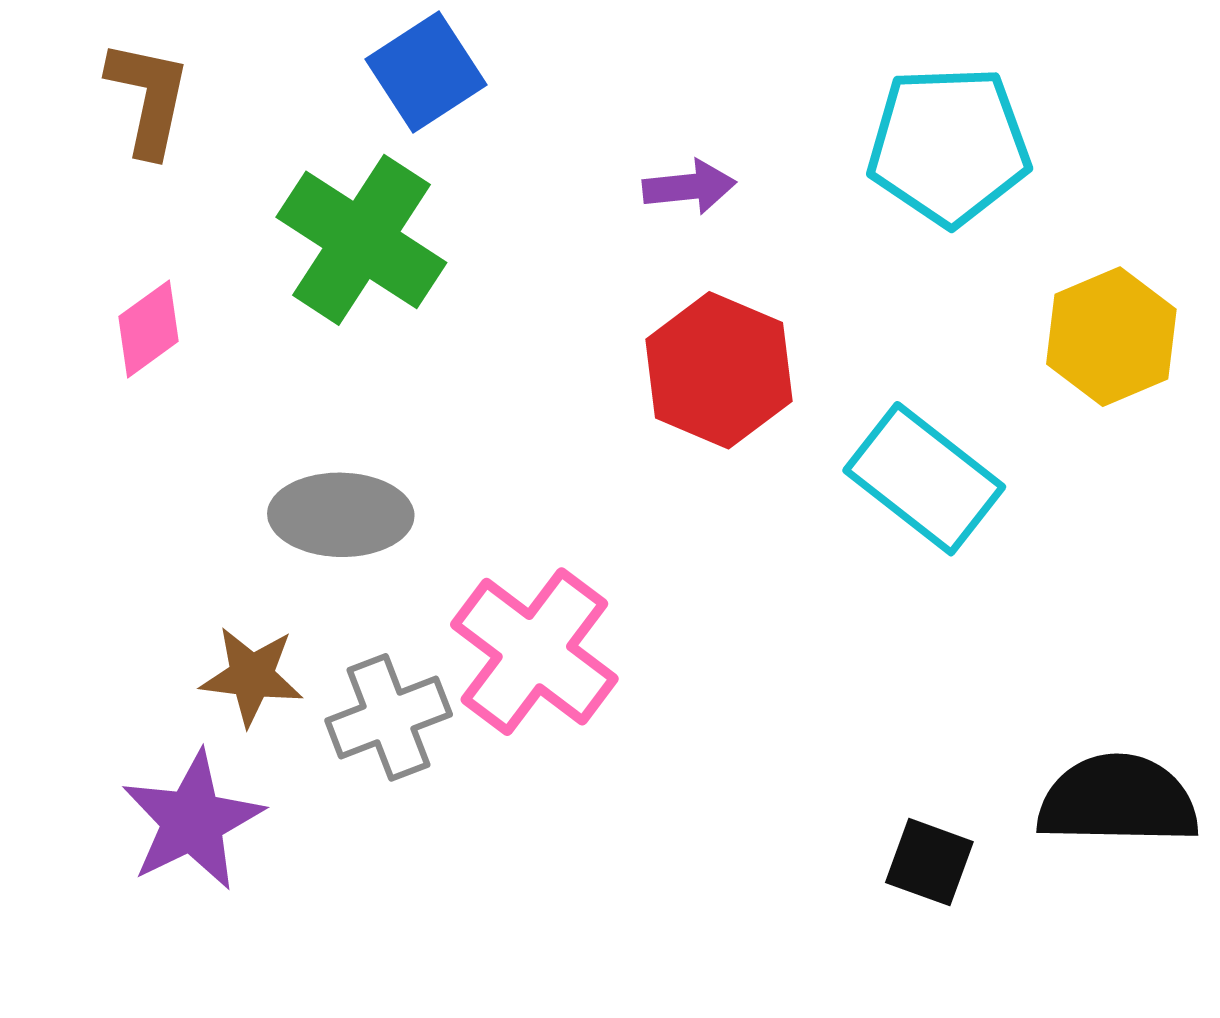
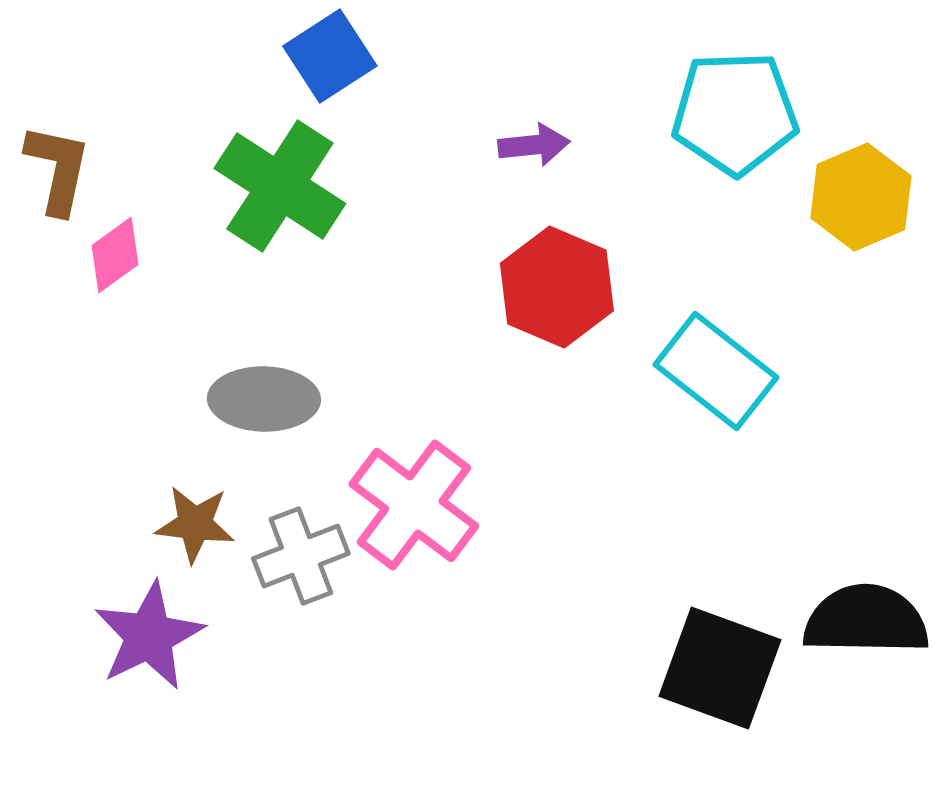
brown L-shape: (148, 98) -> (58, 169), moved
yellow hexagon: (1111, 337) -> (861, 197), moved
black square: (929, 862) -> (720, 668), size x1.8

